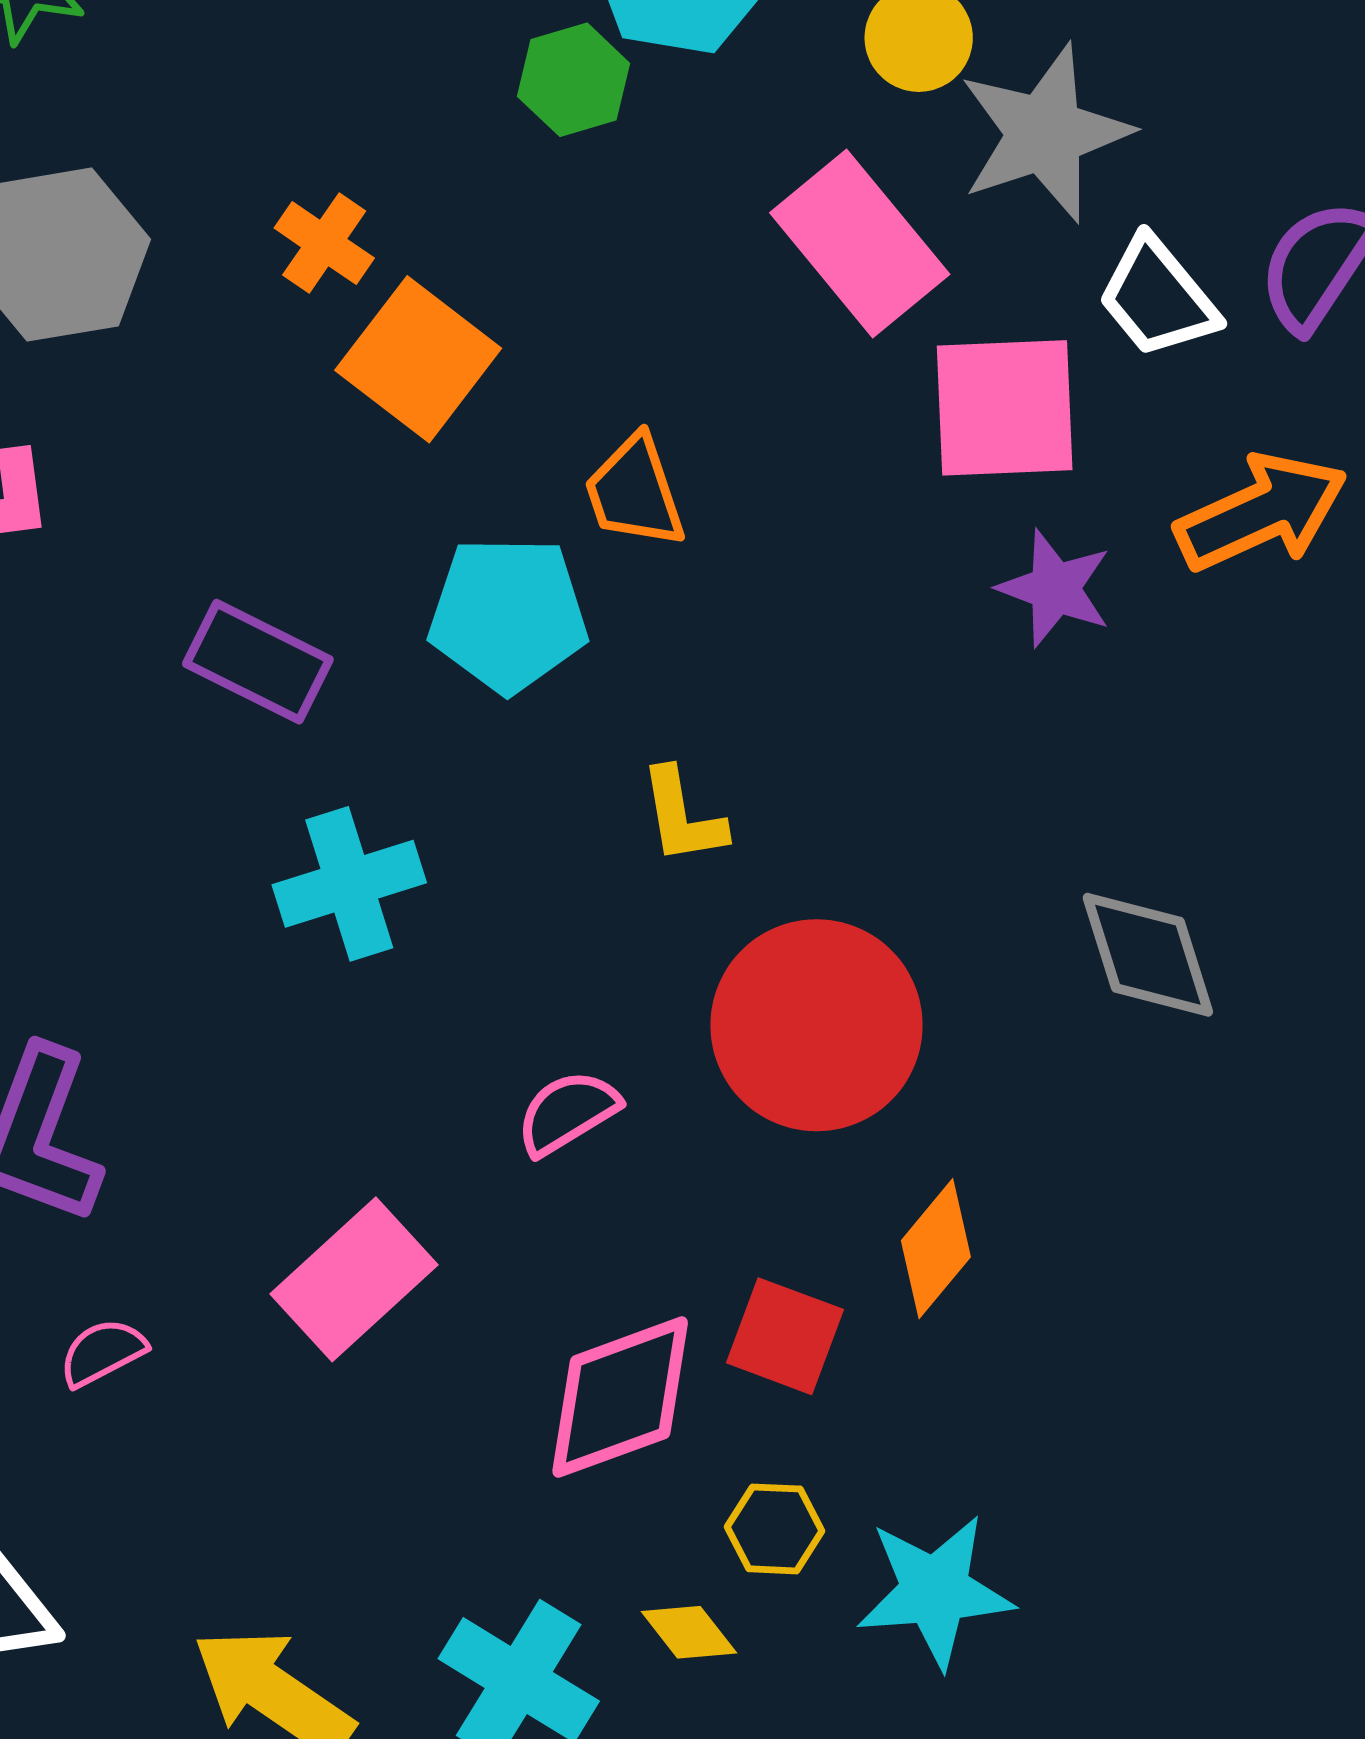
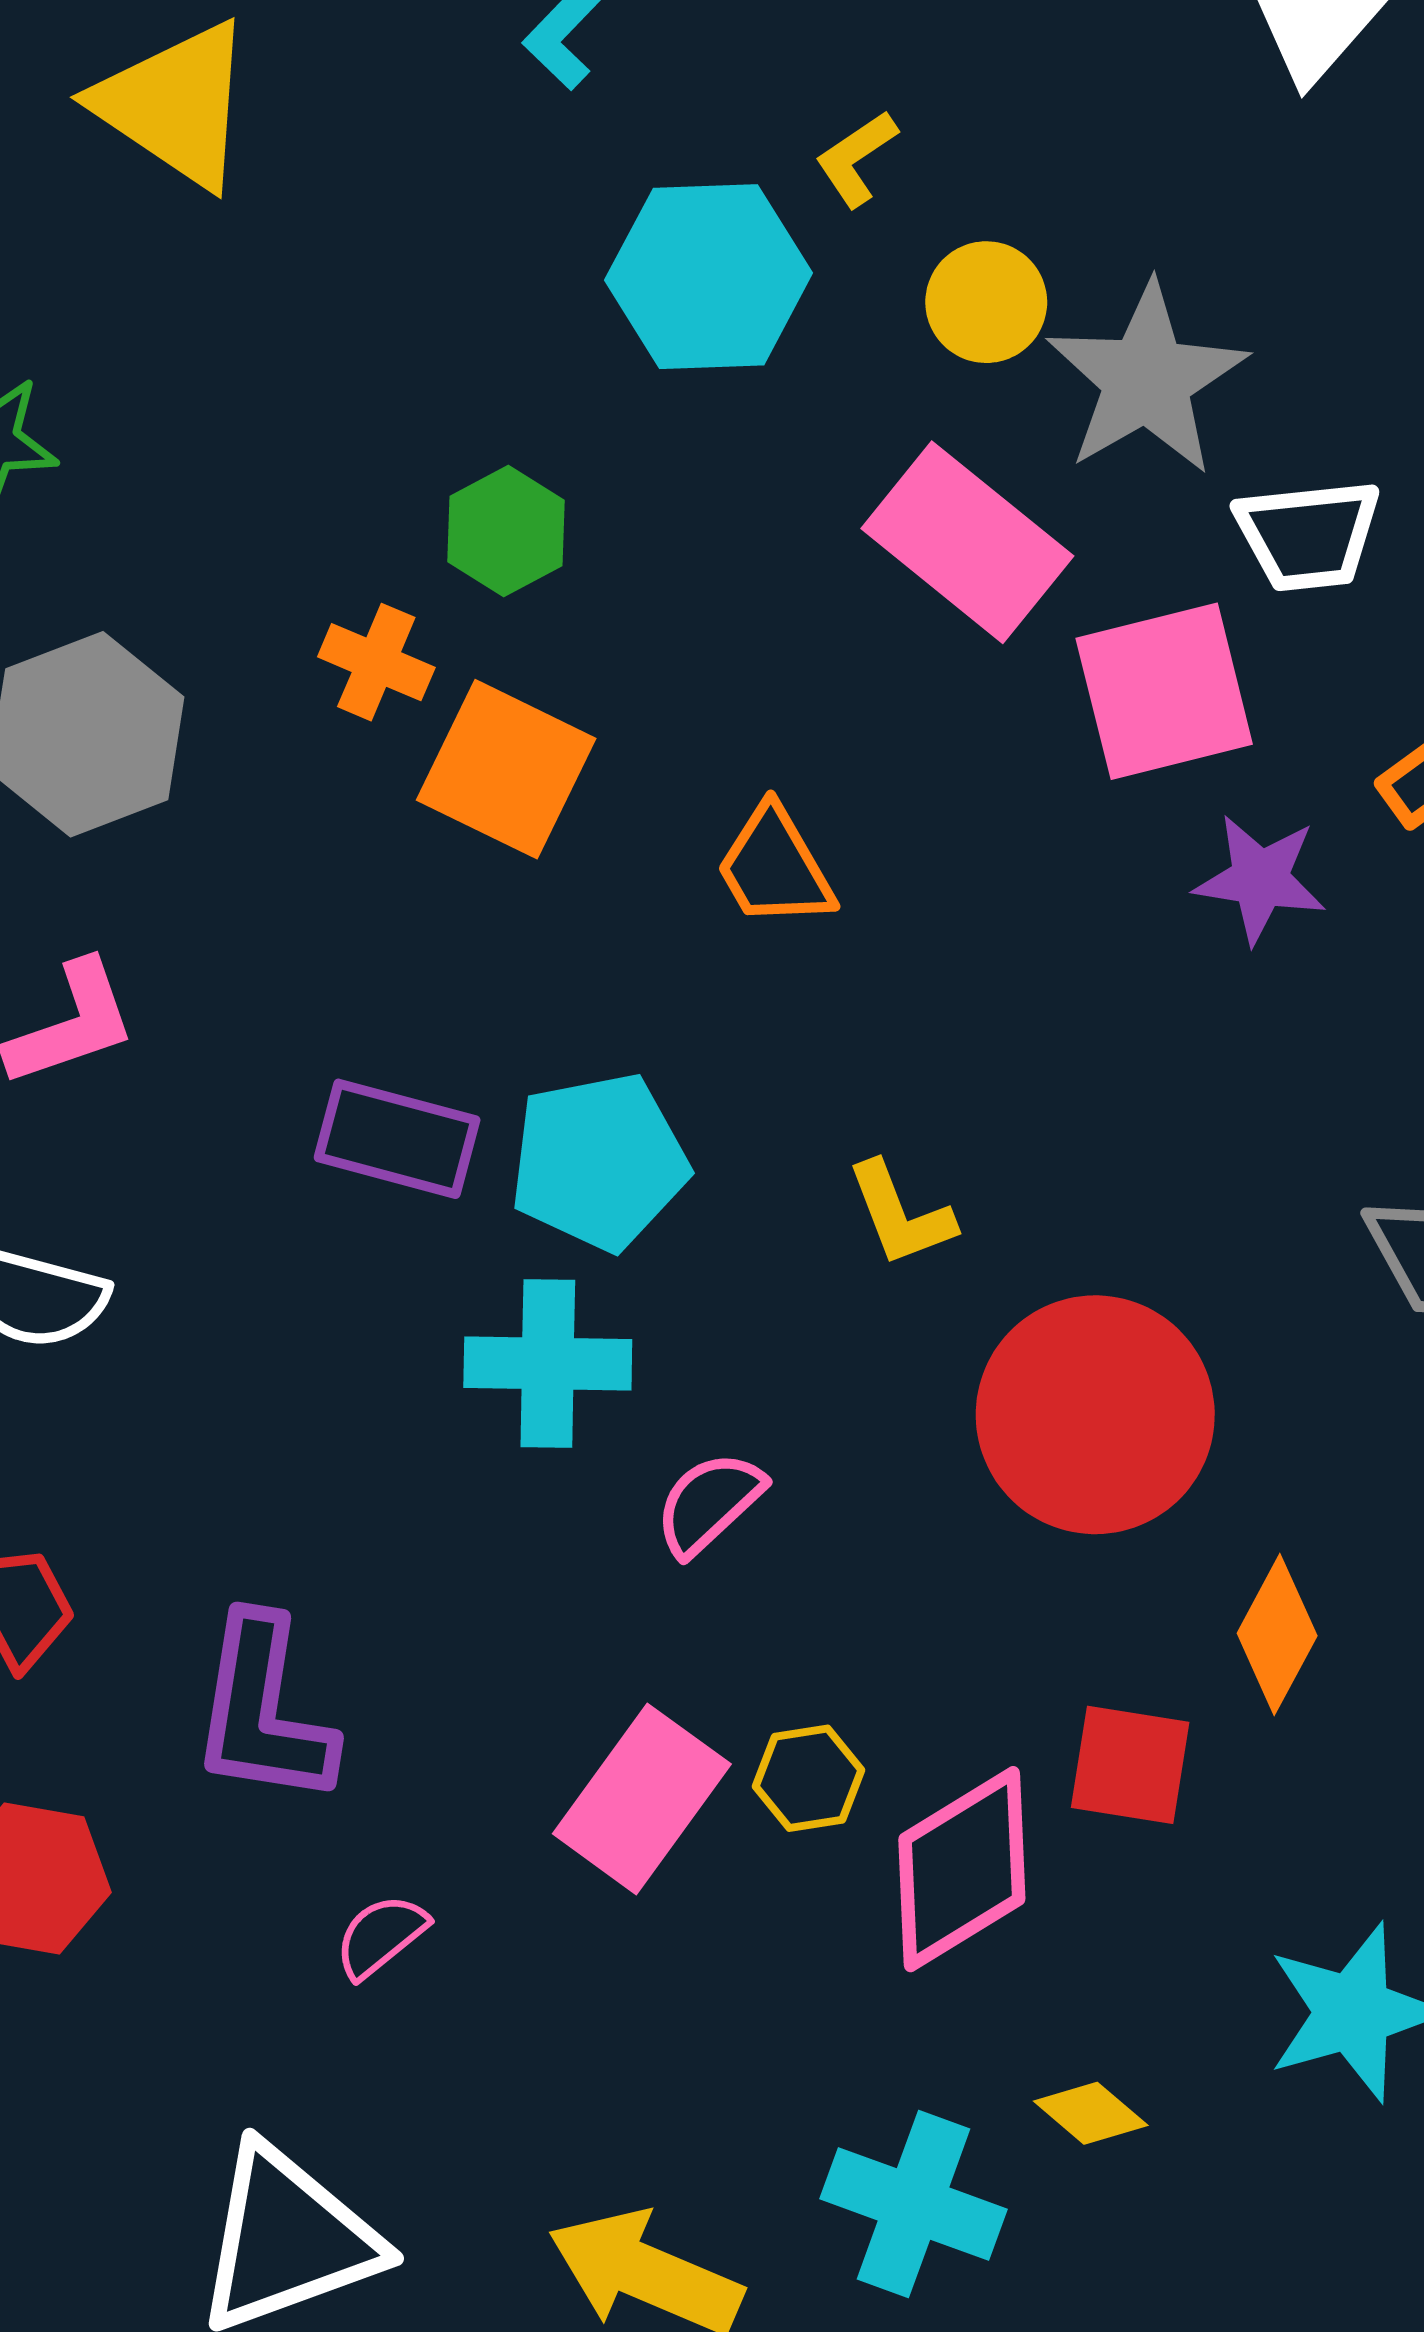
green hexagon: (574, 80) -> (506, 531), moved
white trapezoid: (1158, 297) -> (1308, 535), turned -45
cyan pentagon: (508, 614) -> (599, 1162), moved
cyan cross: (349, 884) -> (548, 1363), turned 30
pink semicircle: (567, 1112) -> (709, 1503), moved
yellow hexagon: (775, 1529) -> (808, 1778), moved

